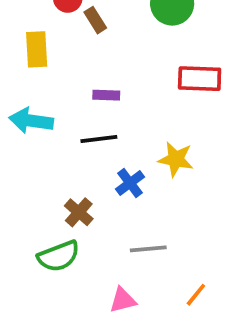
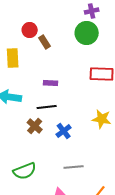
yellow star: (176, 159) -> (102, 119), moved
brown cross: (79, 212) -> (35, 126), moved

